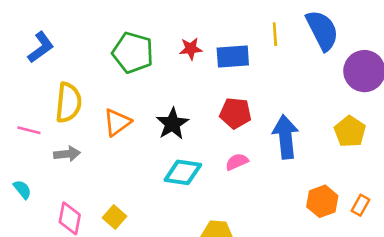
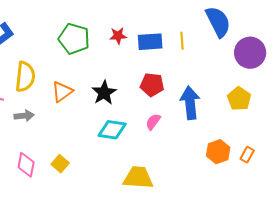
yellow line: (275, 34) -> (182, 41), moved
pink semicircle: (237, 162) -> (153, 122), turned -30

